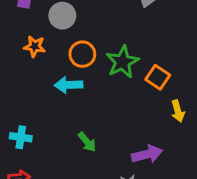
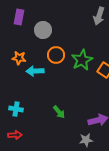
orange star: (35, 46) -> (19, 58), moved
cyan arrow: (68, 85) -> (35, 71), moved

